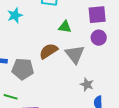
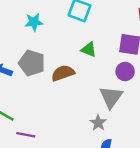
gray triangle: (75, 54) -> (111, 97), moved
gray pentagon: (23, 69) -> (32, 63), moved

